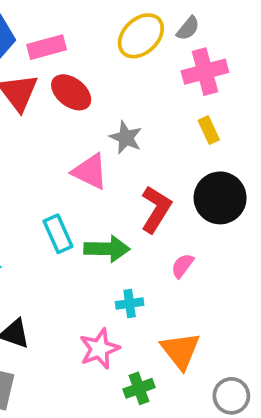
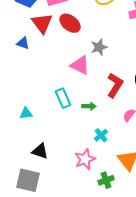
gray star: (126, 138) -> (99, 47), turned 30
green arrow: (107, 249) -> (89, 106), size x0.6
cyan cross: (130, 303) -> (101, 135), turned -32

